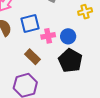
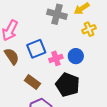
brown rectangle: (32, 57) -> (32, 82), moved
black pentagon: (70, 61) -> (68, 85), moved

